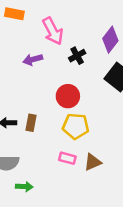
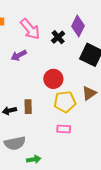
black cross: (77, 56) -> (58, 37), moved
brown triangle: (93, 162) -> (89, 93), moved

